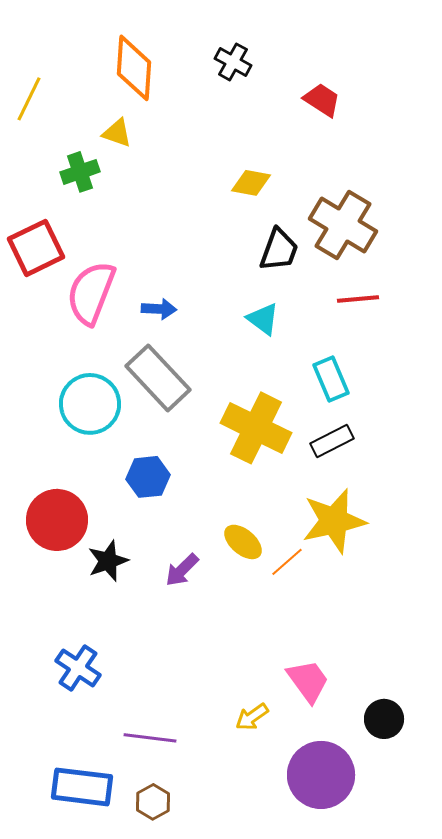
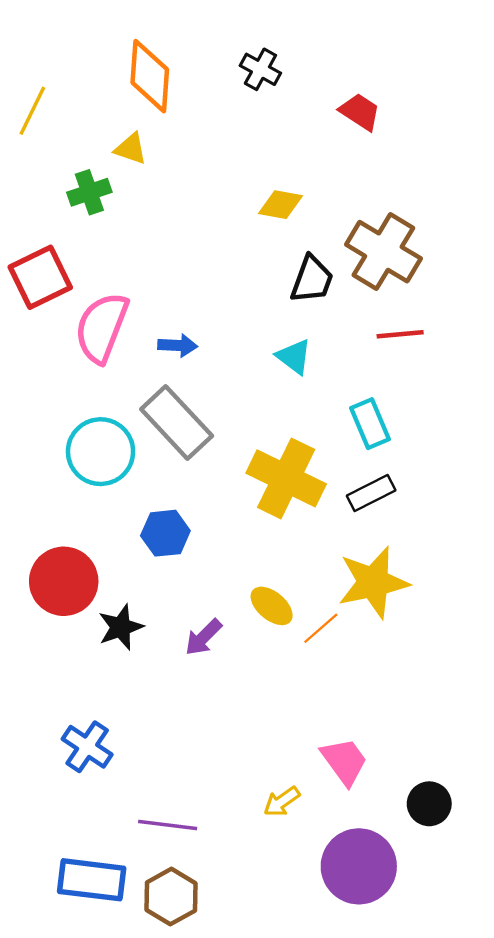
brown hexagon: (153, 802) -> (171, 897), size x1.4

